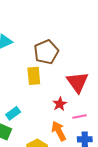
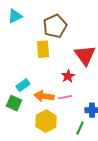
pink line: (80, 116) -> (65, 97), moved
orange arrow: (59, 131) -> (44, 96), moved, turned -54

